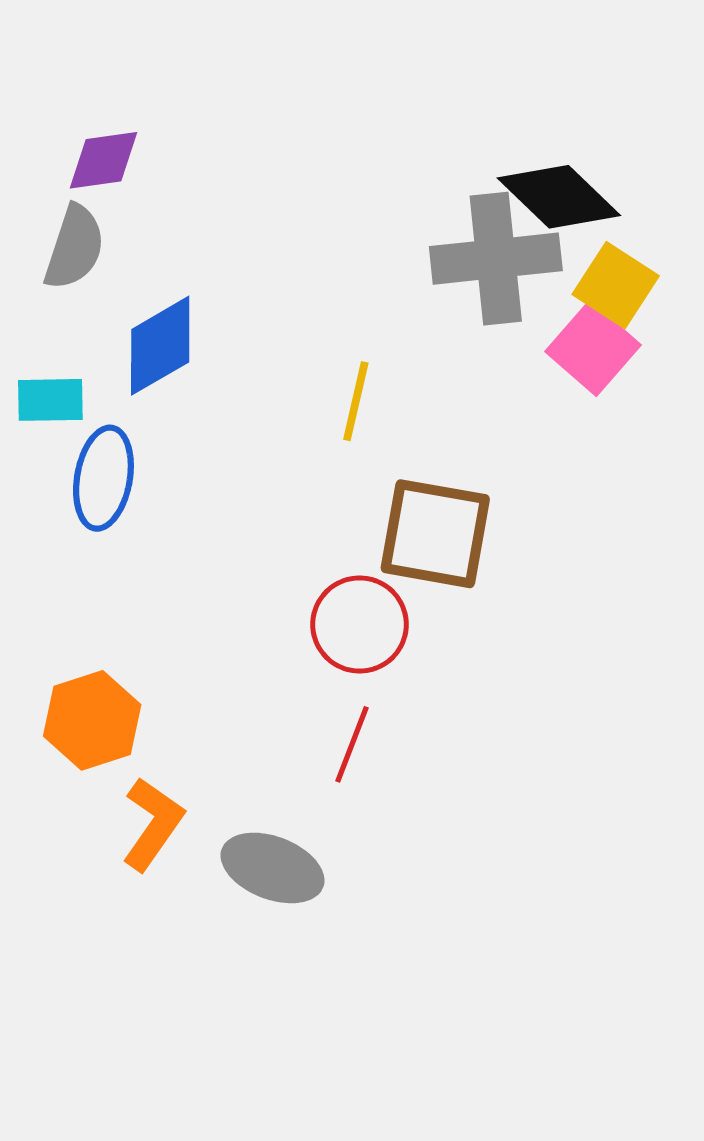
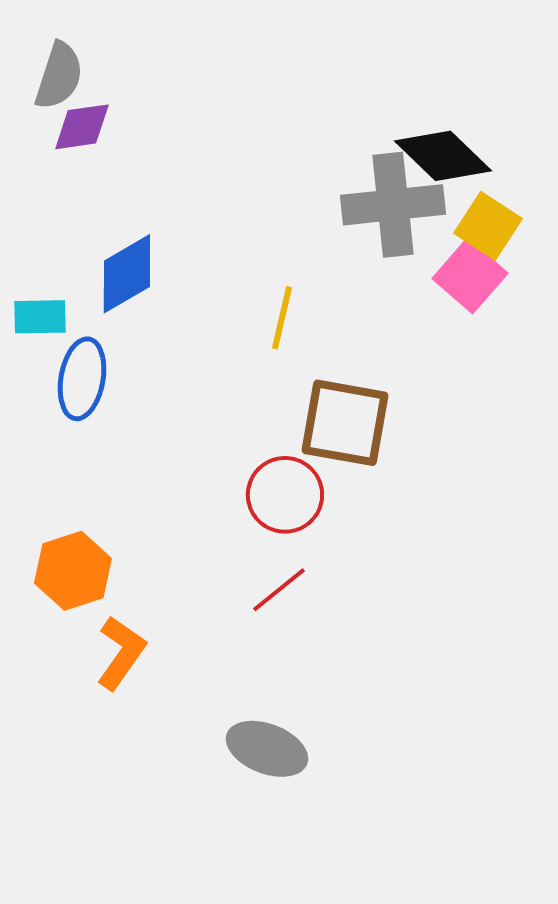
gray semicircle: (74, 247) -> (59, 76), moved
red line: (352, 744) -> (279, 590), turned 30
gray ellipse: (273, 868) -> (267, 749), moved

